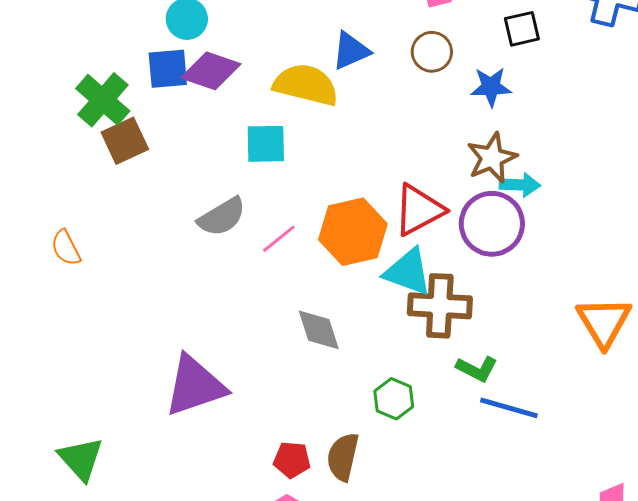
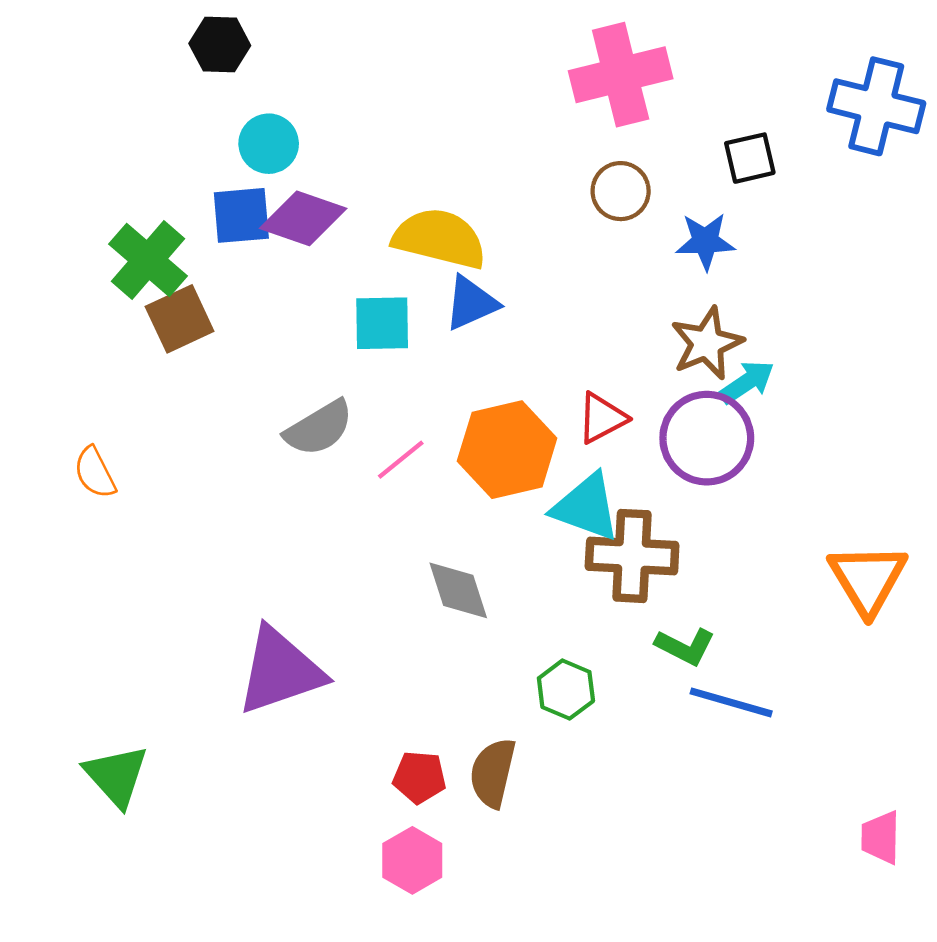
blue triangle: (351, 51) -> (471, 303), moved
cyan arrow: (520, 185) -> (747, 382), turned -36
red triangle: (419, 210) -> (602, 418), size x0.7

